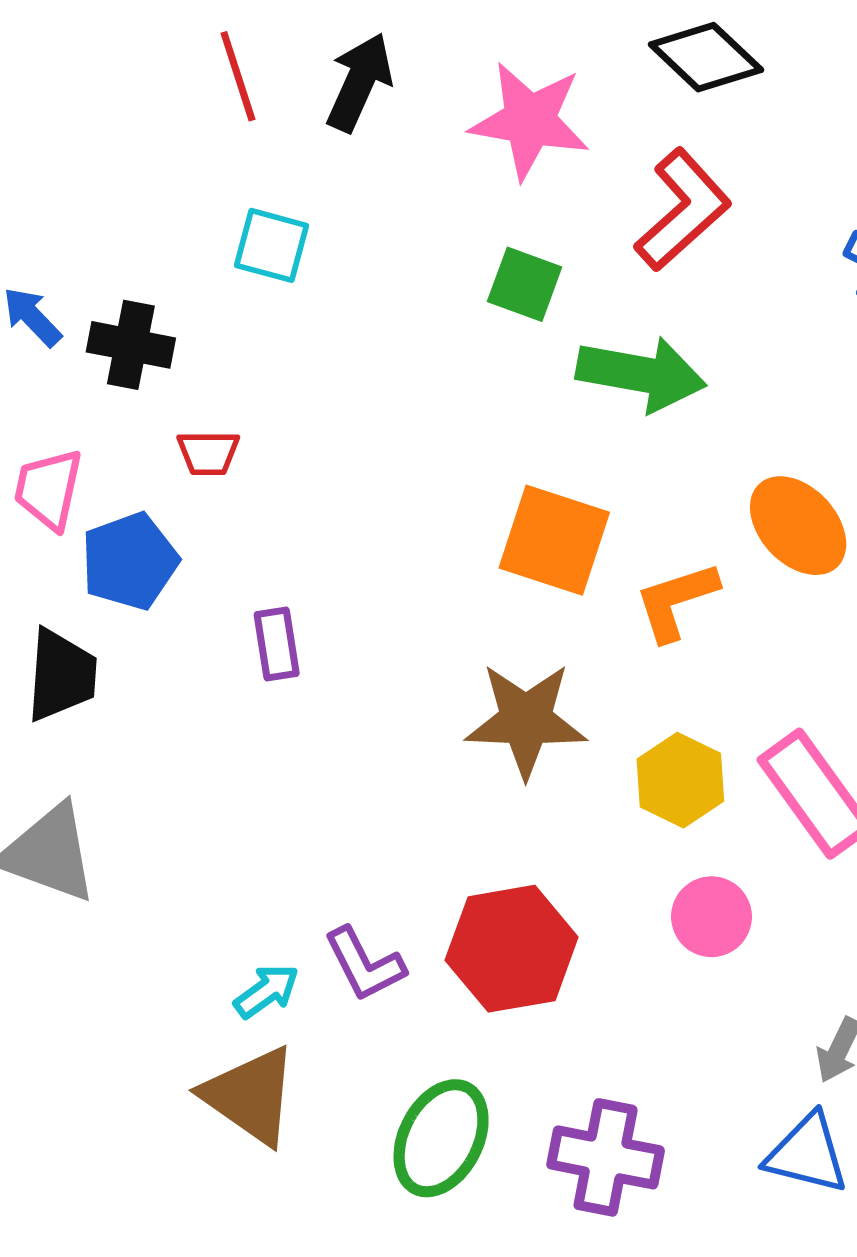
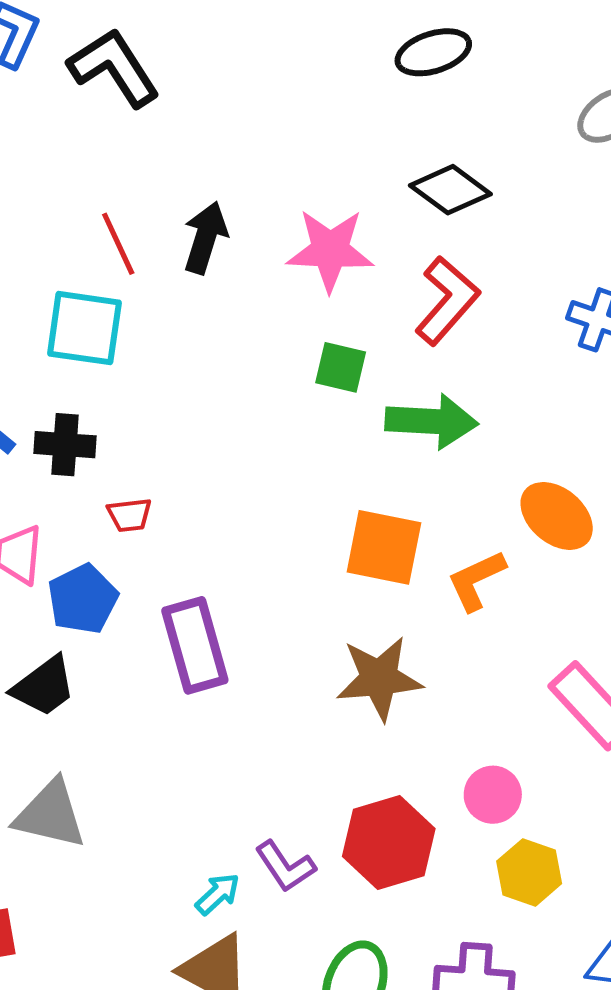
cyan square: (271, 245) -> (84, 328), moved, size x1.5
purple rectangle: (277, 644) -> (195, 645), size x1.8
black trapezoid: (61, 675) -> (44, 686), turned 56
yellow hexagon: (680, 780) -> (529, 872), moved
pink circle: (712, 917) -> (493, 795), moved

